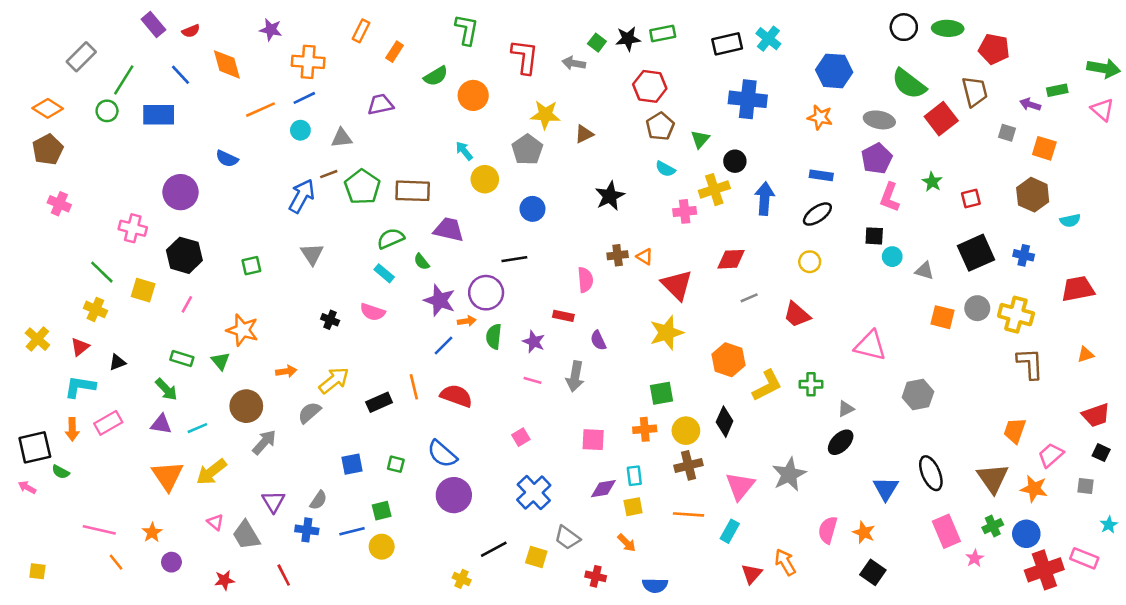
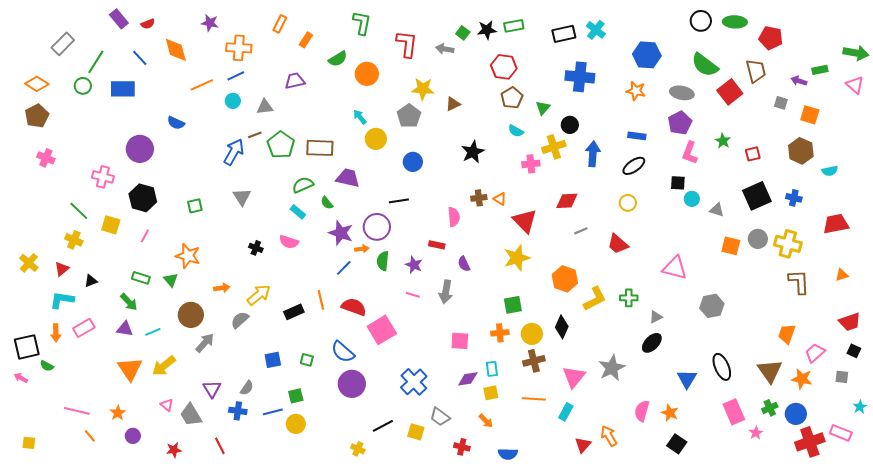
pink square: (521, 437) -> (382, 330), moved, size x2.0

